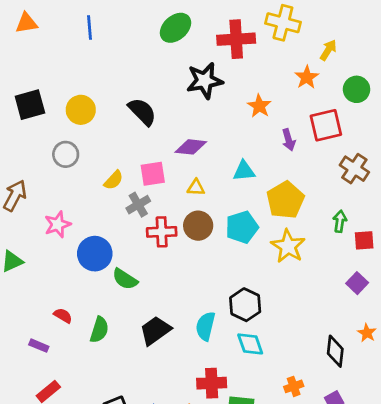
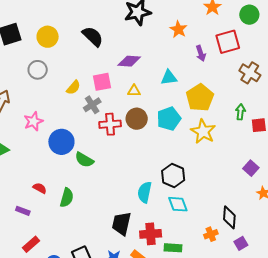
purple square: (357, 283) -> (251, 168), moved
black trapezoid: (155, 331) -> (121, 224), moved, turned -40
black diamond: (335, 351) -> (229, 217), moved

